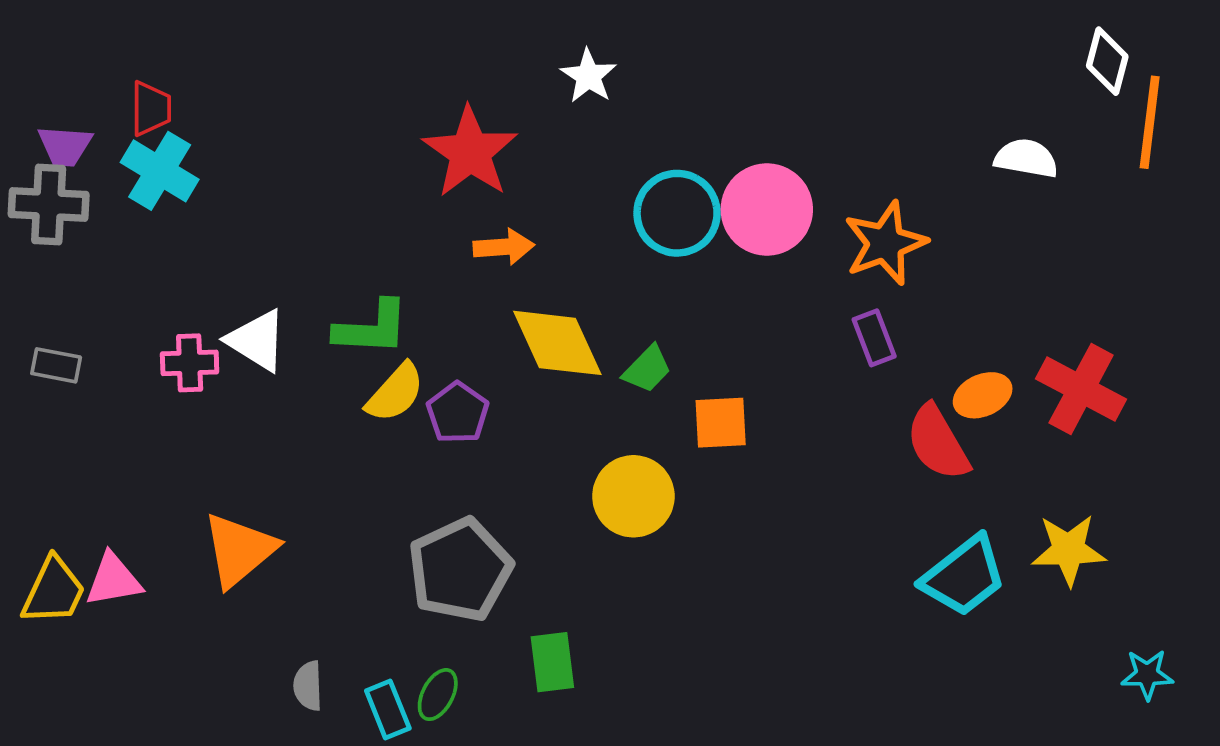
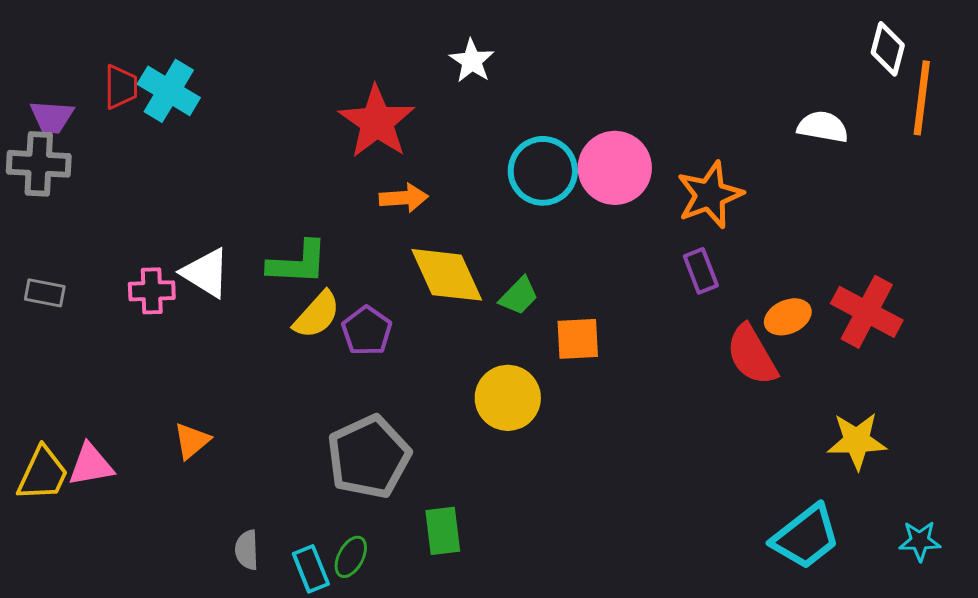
cyan cross: (160, 171) -> (169, 91), moved
orange triangle: (239, 550) -> (192, 441), size x0.6
cyan trapezoid: (964, 576) -> (806, 537), moved

